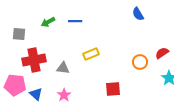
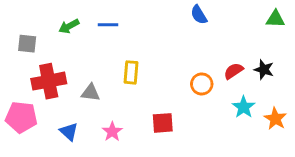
yellow rectangle: (91, 54) -> (131, 72), turned -63
blue triangle: (36, 94) -> (69, 132), moved
pink star: (64, 95) -> (112, 132), moved

